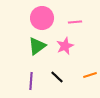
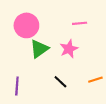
pink circle: (42, 18) -> (26, 25), moved
purple line: (31, 81) -> (17, 86), moved

